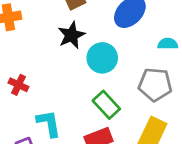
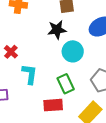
cyan L-shape: (49, 123) -> (30, 74), moved

